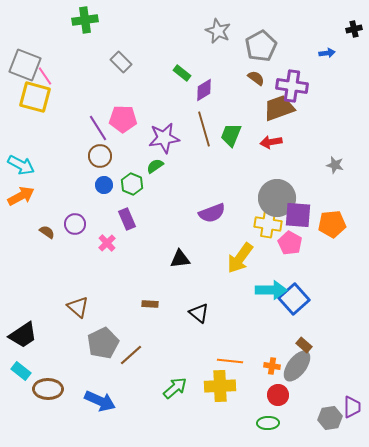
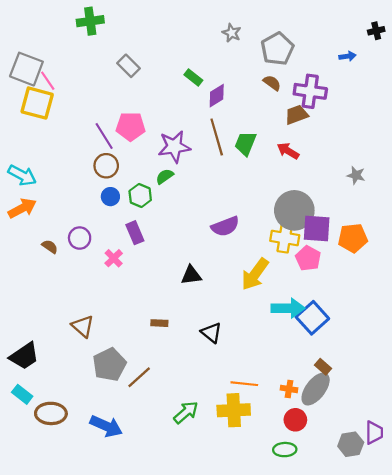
gray star: (218, 31) -> (232, 33), size x0.7
brown trapezoid: (279, 108) -> (296, 115), size x0.7
red arrow: (271, 142) -> (288, 151), turned 40

